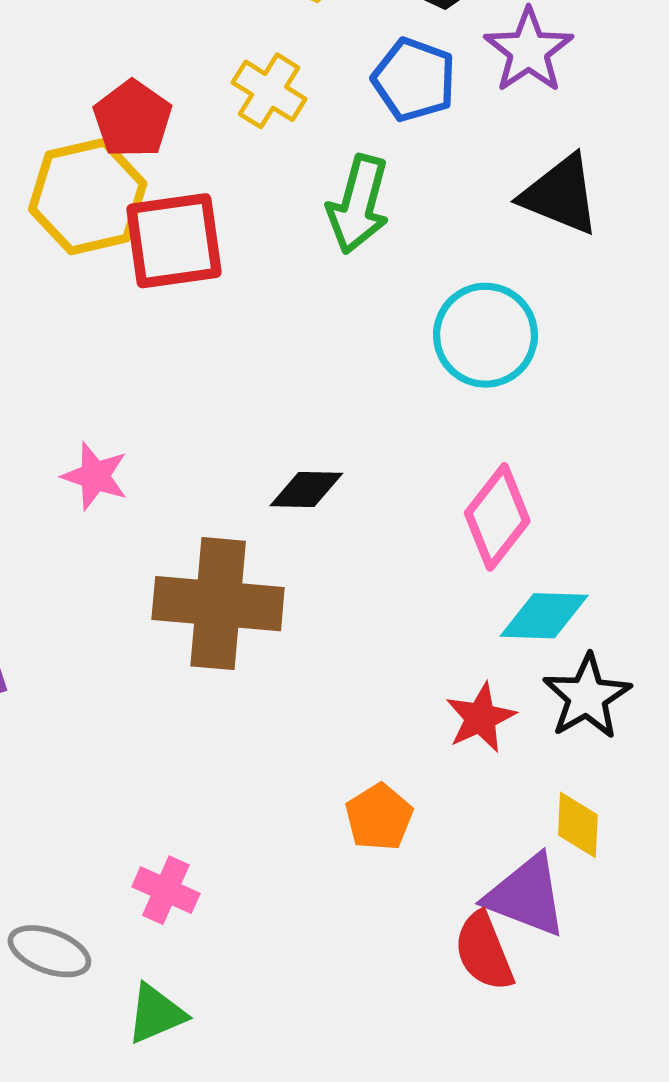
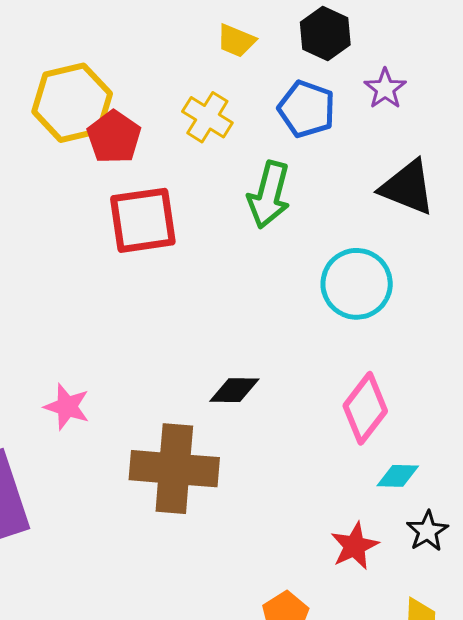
purple star: (529, 51) -> (385, 89), size x0.7
yellow hexagon: (88, 196) -> (72, 103), moved
pink star: (95, 476) -> (67, 407), moved
cyan diamond: (544, 616) -> (398, 476), size x0.7
black star: (587, 697) -> (427, 531), size x0.7

